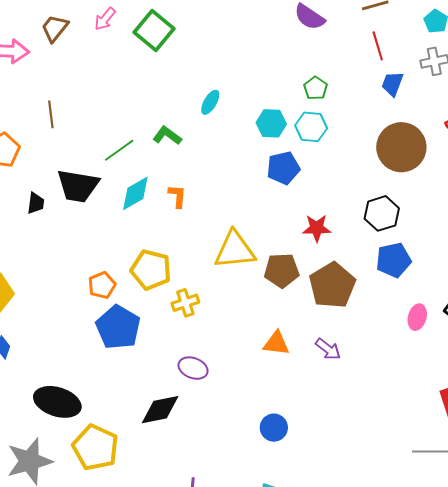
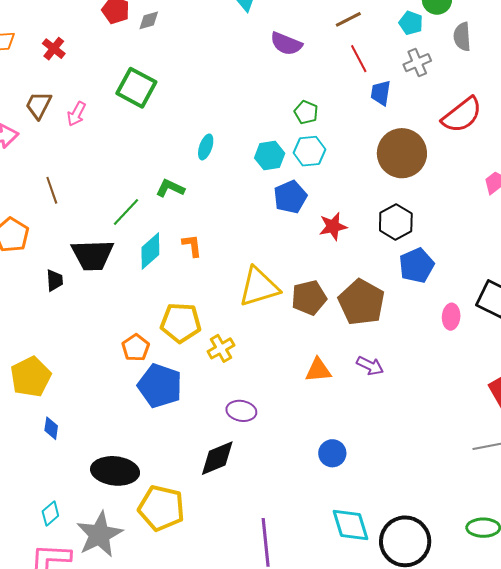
pink arrow: (105, 19) -> (76, 114), moved
red star: (317, 228) -> (333, 226), moved

